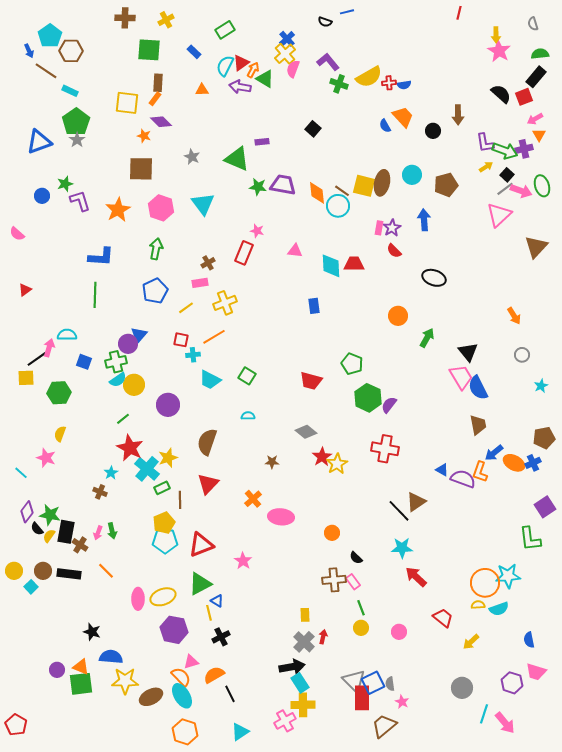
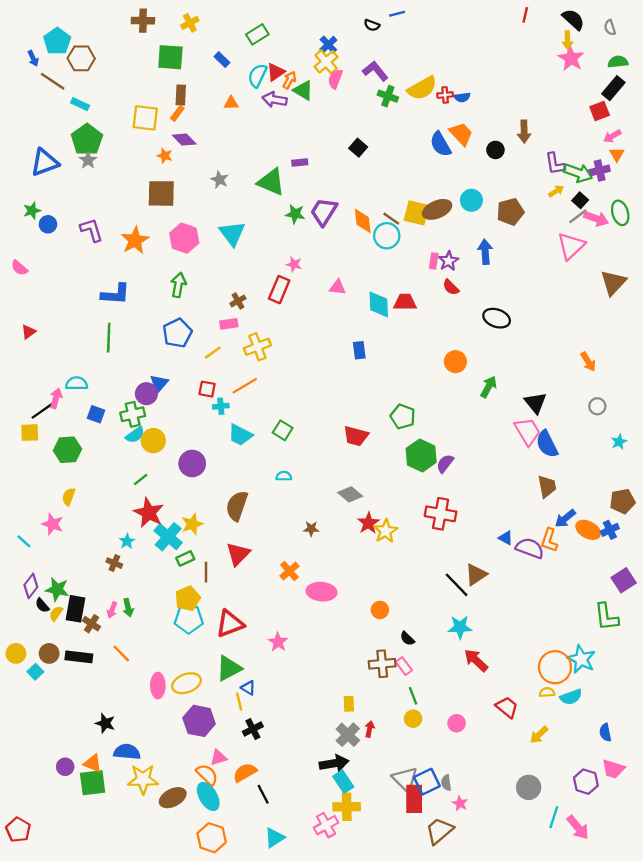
black semicircle: (501, 94) -> (573, 19), moved
blue semicircle: (385, 126) -> (441, 144), size x1.6
brown ellipse: (382, 183) -> (437, 209), turned 55
green star: (65, 184) -> (32, 211), moved
purple trapezoid: (283, 185) -> (324, 212), turned -68
cyan star: (508, 576) -> (581, 659), turned 30

